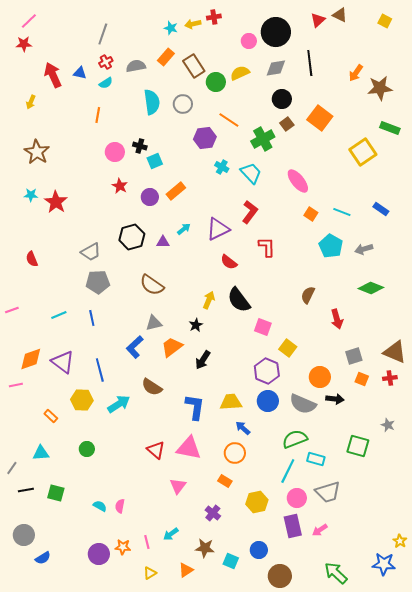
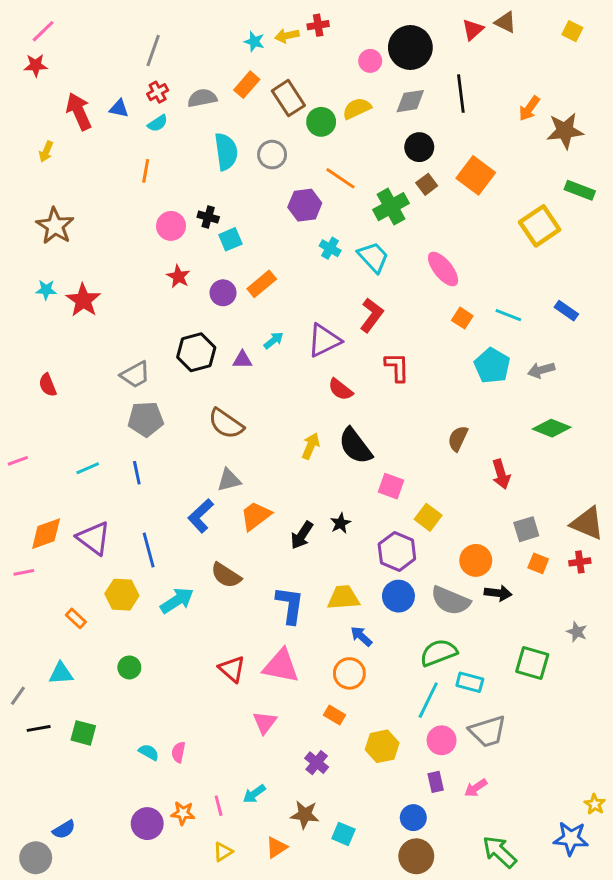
black star: (196, 325) -> (340, 523), moved
purple rectangle: (293, 526) -> (436, 782), size x0.6
gray circle: (24, 535) -> (36, 858), moved
blue circle: (259, 550) -> (413, 818), moved

